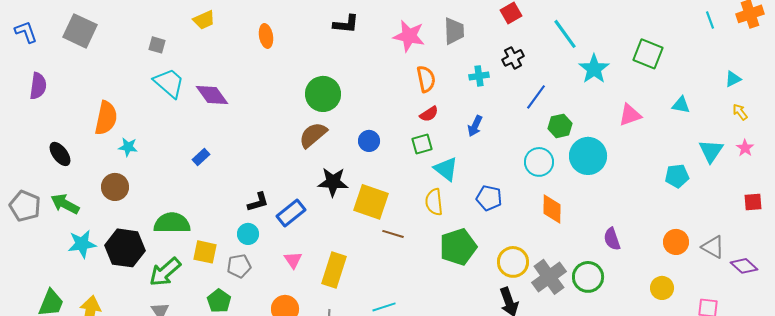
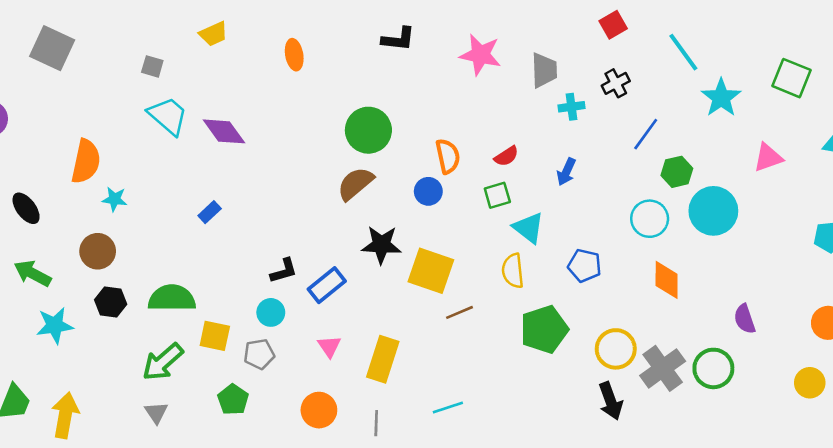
gray trapezoid: (454, 31) -> (544, 70), moved
orange semicircle: (426, 79) -> (448, 156), moved
brown line: (393, 234) -> (460, 312), turned -40
black hexagon: (125, 248) -> (111, 302), moved, size x0.6

